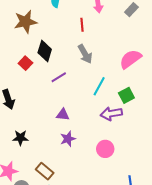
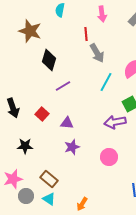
brown star: (25, 22) -> (30, 31), turned 30
gray arrow: (85, 54) -> (97, 53), moved
red square: (25, 63) -> (42, 114), moved
cyan line: (99, 86) -> (106, 82), moved

